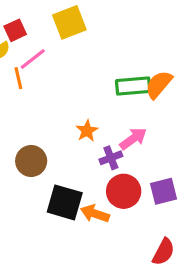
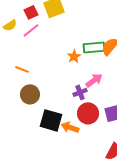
red square: (15, 30) -> (31, 12), moved
orange line: (18, 78) -> (22, 69), moved, turned -56
orange star: (87, 131) -> (74, 56), moved

